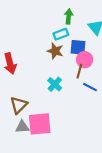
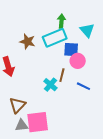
cyan rectangle: (61, 34) -> (55, 38), size x1.6
brown star: (55, 51) -> (27, 41), moved
brown line: (79, 71) -> (62, 75), moved

